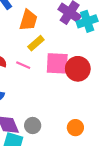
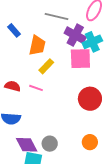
pink square: (57, 63) -> (80, 59), moved
red circle: (78, 69) -> (90, 99), moved

